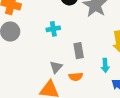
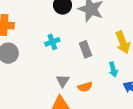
gray rectangle: (79, 51) -> (86, 49), moved

